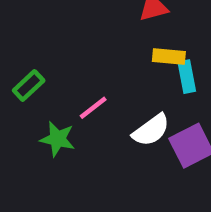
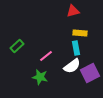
cyan rectangle: (187, 77) -> (76, 48), moved
green star: (58, 139) -> (40, 77), moved

